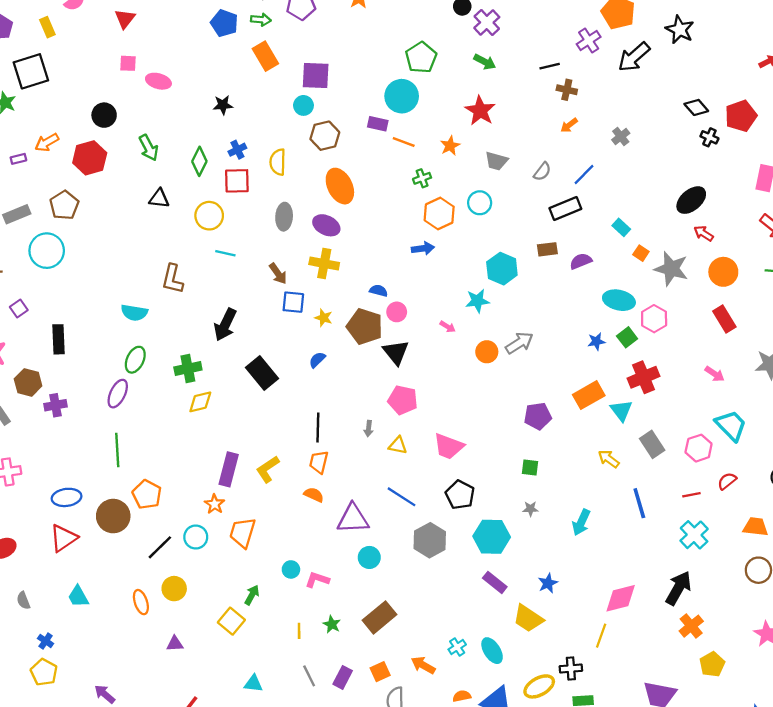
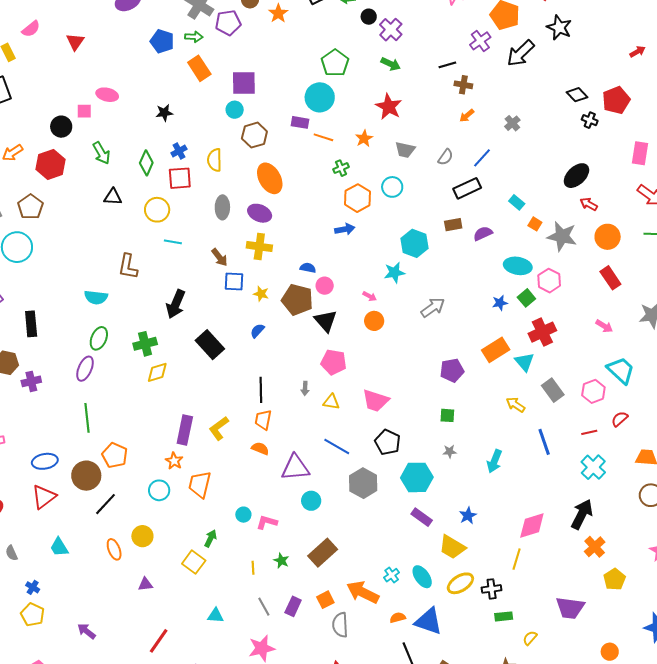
pink square: (128, 63) -> (84, 111), moved
orange circle: (487, 352) -> (374, 321), moved
black line: (160, 547) -> (106, 504), moved
orange arrow: (423, 665) -> (363, 592), size x1.5
yellow ellipse: (539, 686) -> (460, 583), moved

